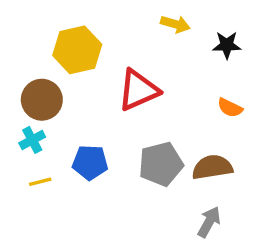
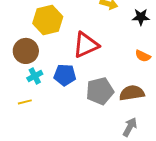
cyan cross: (32, 140) -> (35, 76), moved
blue pentagon: (90, 162) -> (65, 75), moved

